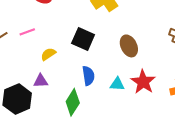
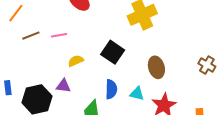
cyan triangle: (117, 84) -> (137, 94), moved

